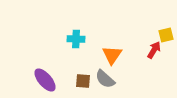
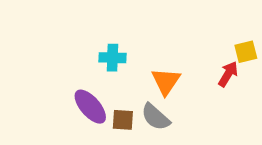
purple ellipse: (45, 80) -> (90, 107), moved

